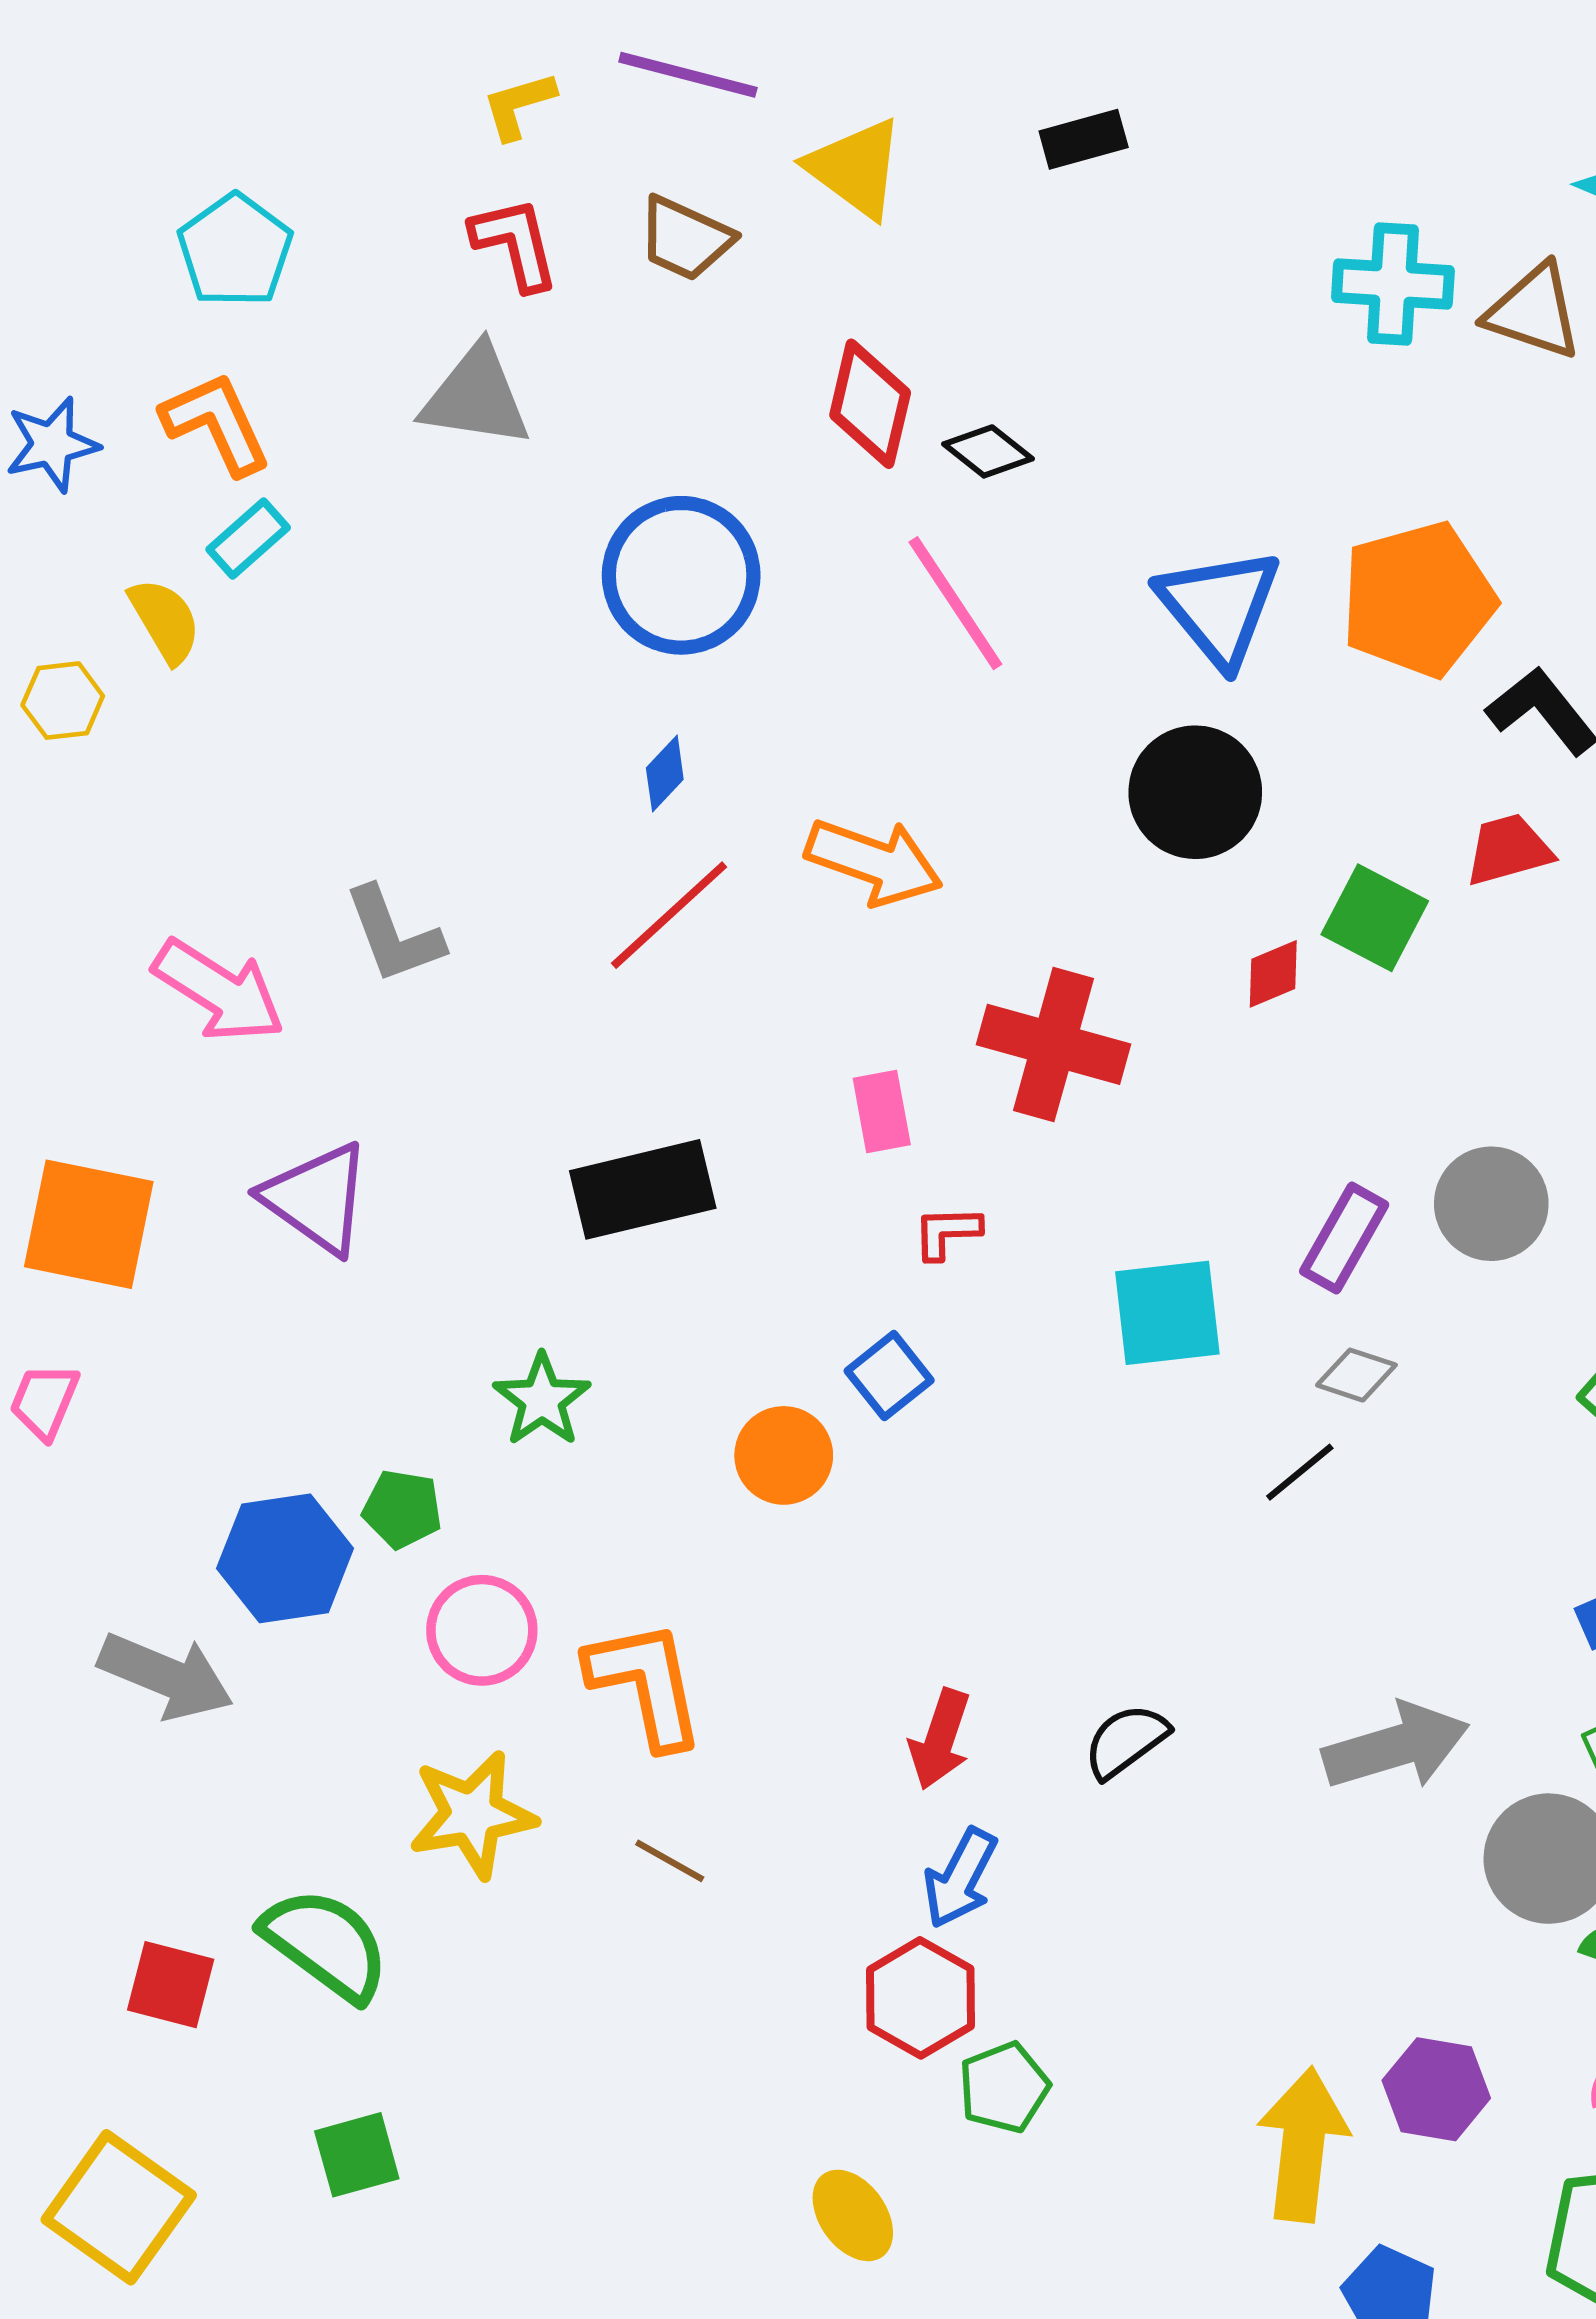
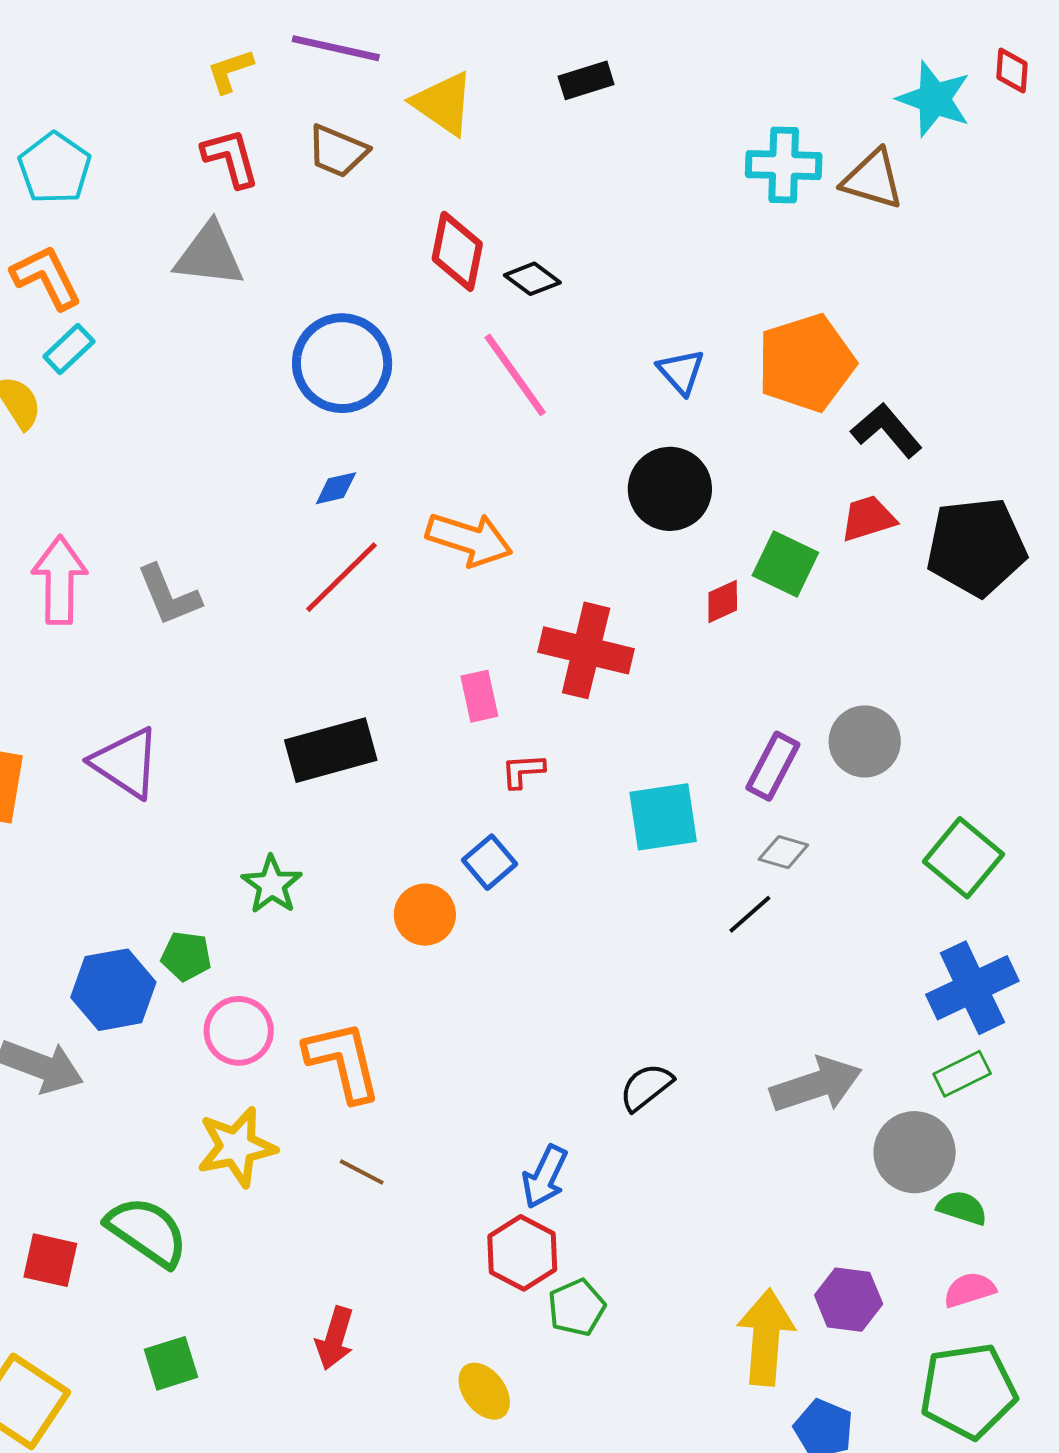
blue triangle: (1219, 607) -> (681, 372), size x0.6
blue diamond: (665, 774) -> (336, 488), turned 36
pink arrow: (219, 991) -> (60, 580), moved, turned -120
red arrow: (940, 1739) -> (335, 1338), moved

